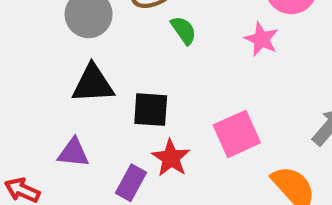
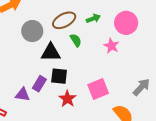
black triangle: (93, 84) -> (51, 52), moved
purple rectangle: (131, 183) -> (39, 84), moved

